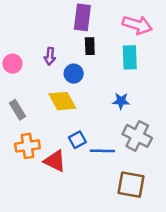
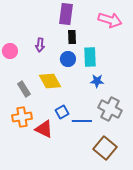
cyan rectangle: (130, 57) -> (90, 57), moved
blue circle: (74, 74) -> (68, 59), moved
gray rectangle: (17, 110) -> (24, 89), moved
brown square: (131, 185) -> (105, 148), turned 30

